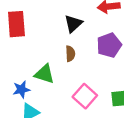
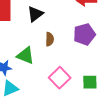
black triangle: (73, 24) -> (35, 14), moved

